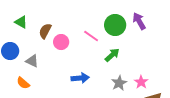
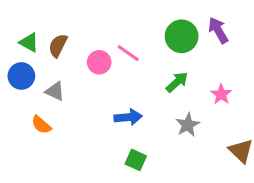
green triangle: (21, 22) -> (29, 42), moved
brown semicircle: (45, 31) -> (58, 45), moved
pink line: (91, 36) -> (128, 53), moved
pink star: (141, 82) -> (221, 94), moved

